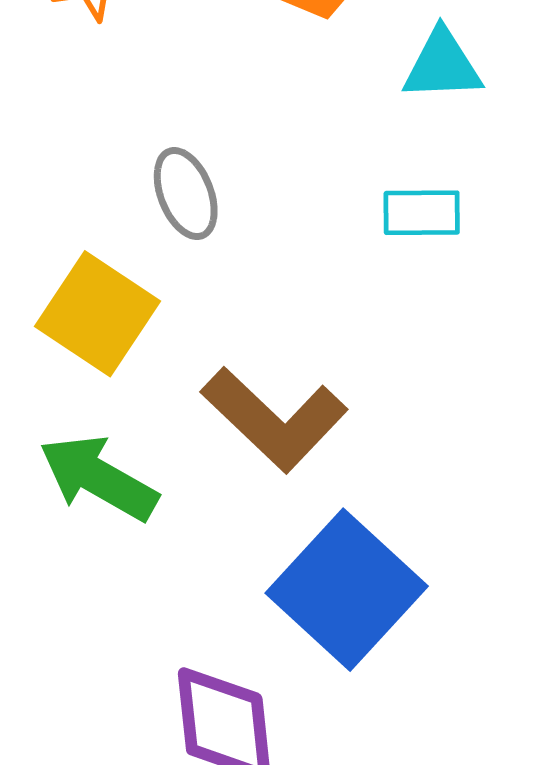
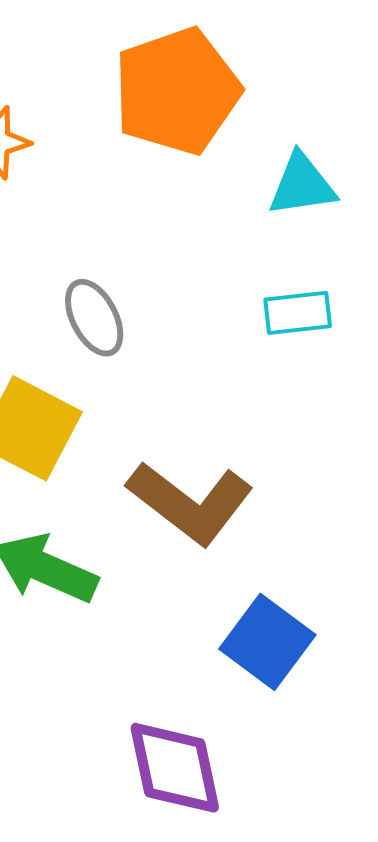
blue square: (347, 590) -> (267, 642), size x0.7

